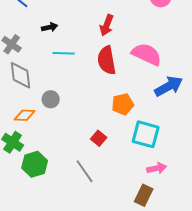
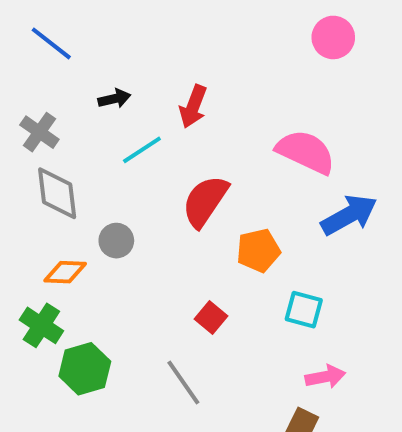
red arrow: (107, 25) -> (193, 106), moved
cyan line: (64, 53) -> (142, 150), turned -35
red semicircle: (107, 60) -> (205, 201), moved, turned 44
cyan square: (146, 134) -> (304, 310), size x0.7

